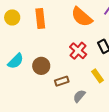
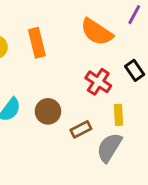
yellow rectangle: (97, 76) -> (119, 115), moved, turned 40
gray semicircle: (79, 96) -> (109, 147), size x1.5

